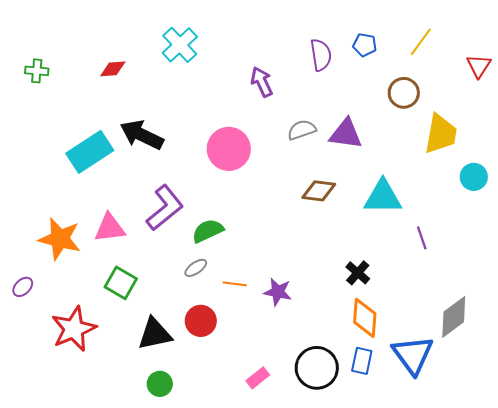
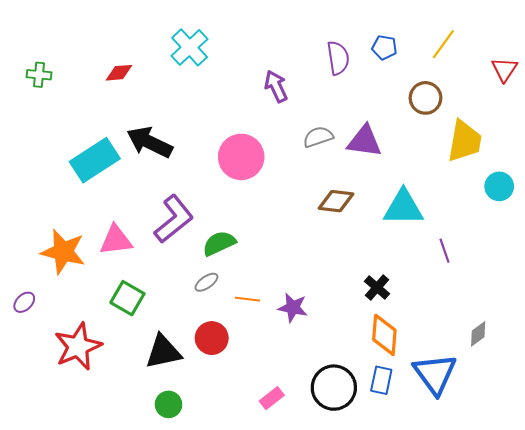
gray diamond: (454, 317) -> (478, 334), size x0.6

